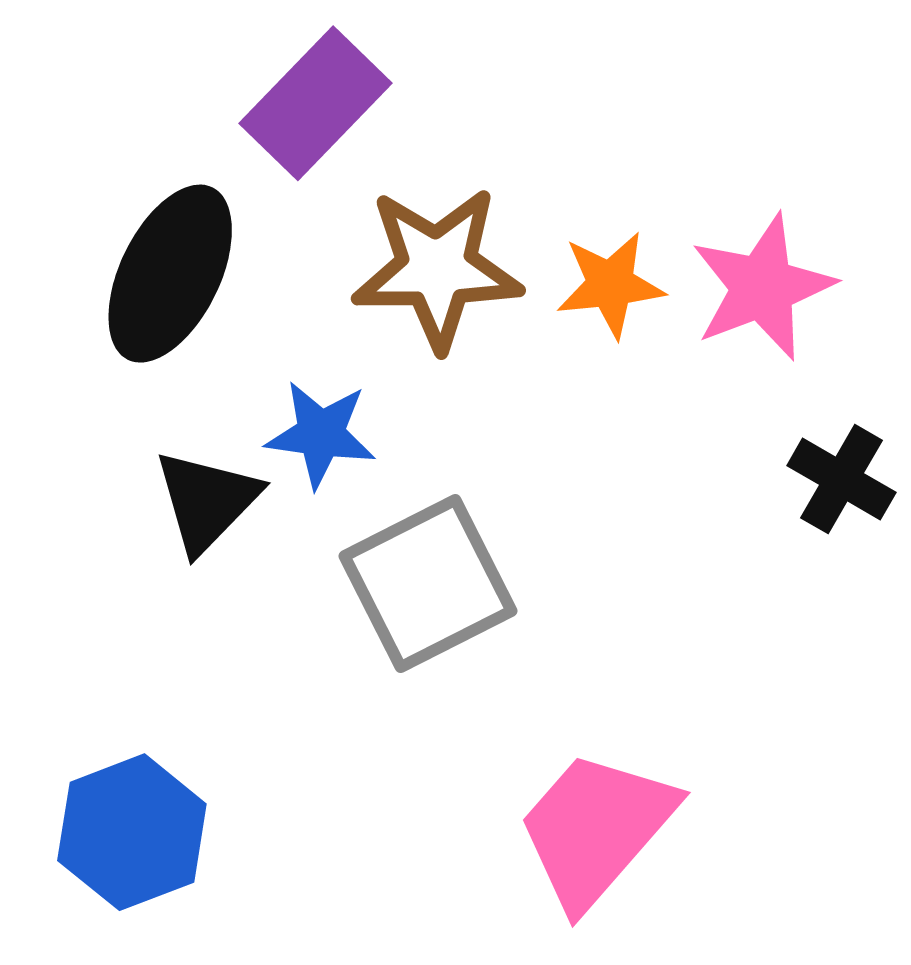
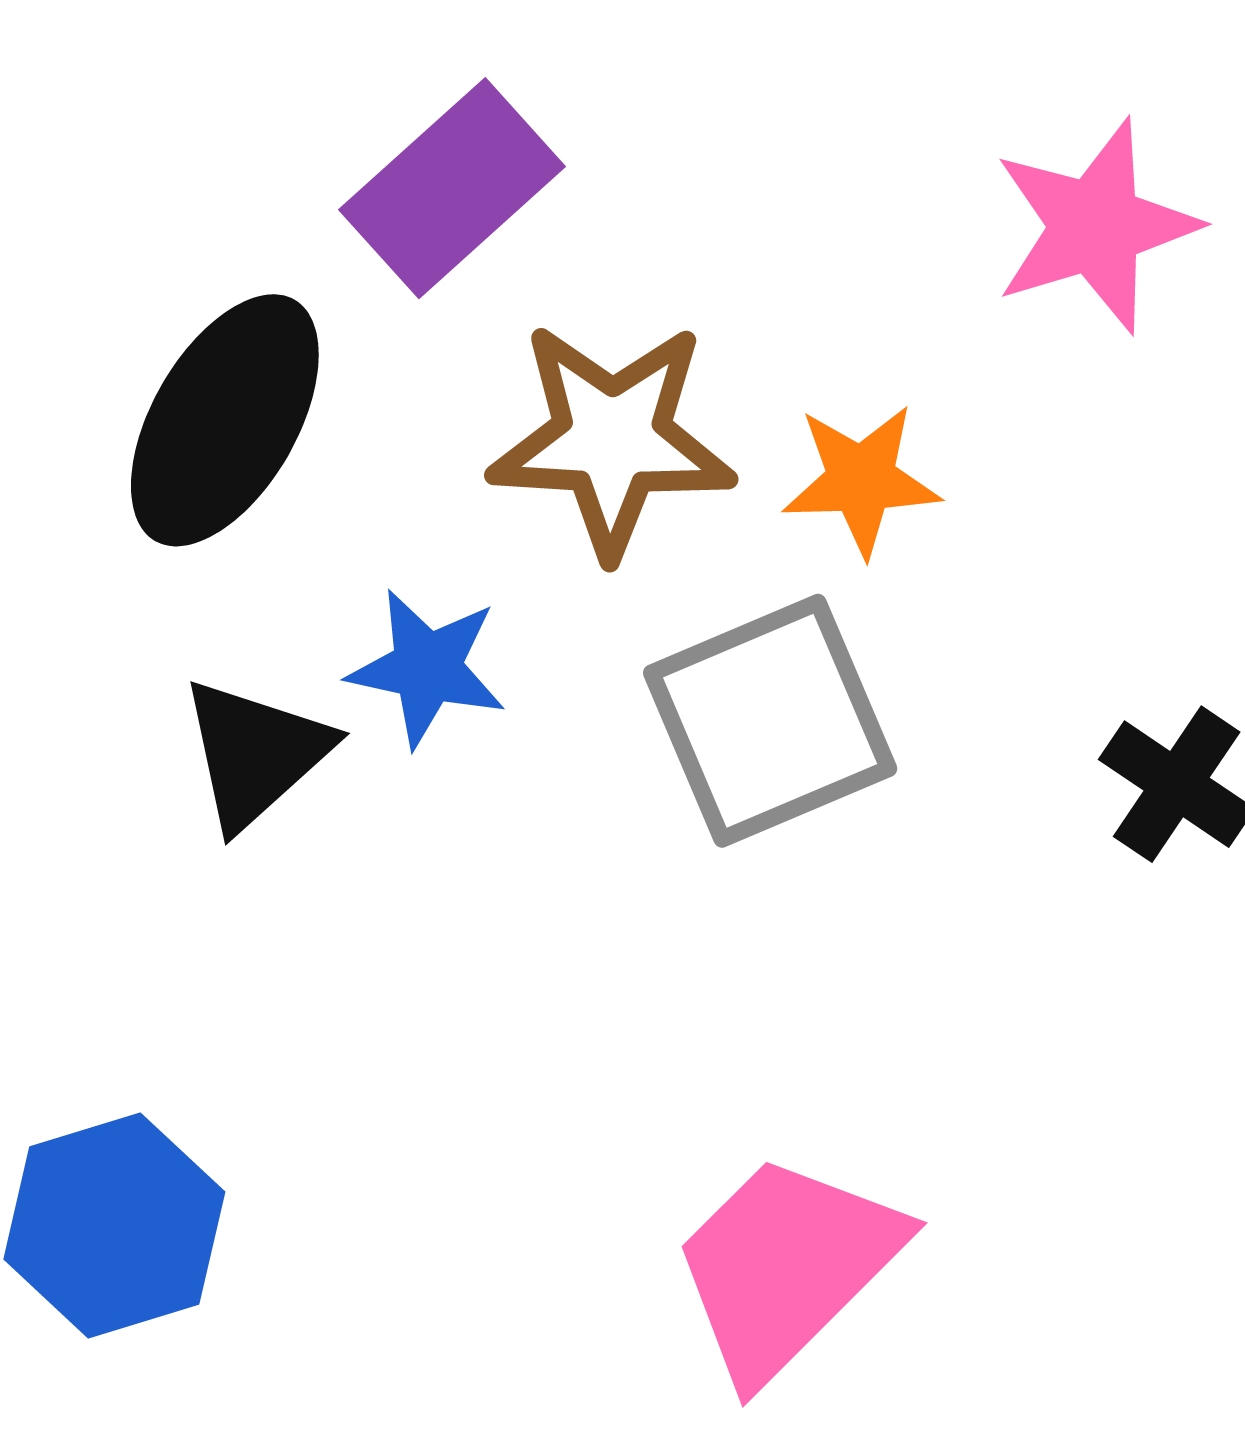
pink star: (762, 287) -> (1095, 226), moved
gray square: (428, 584) -> (770, 721), moved

